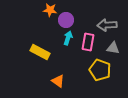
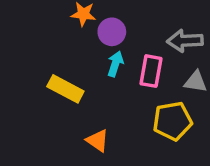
yellow pentagon: (100, 70) -> (172, 121), turned -30

